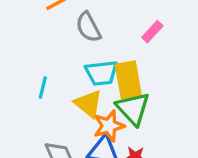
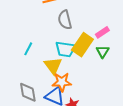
yellow rectangle: (128, 80) -> (82, 45), moved, turned 30
green triangle: (133, 109) -> (103, 52), moved, size x0.6

